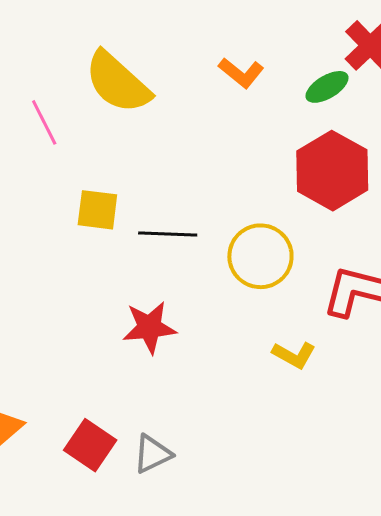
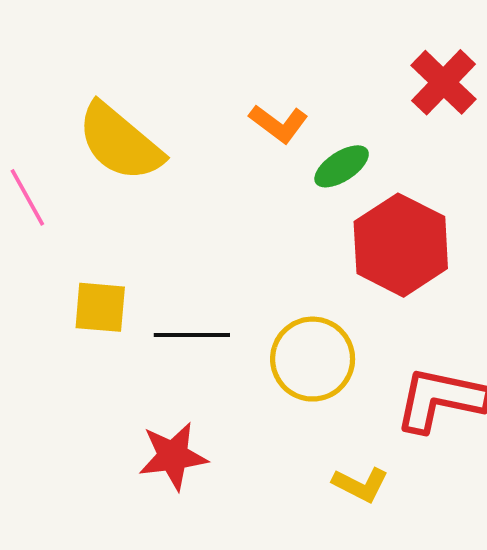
green ellipse: (327, 87) -> (342, 166), moved

